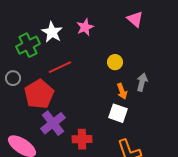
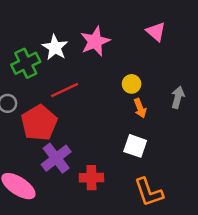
pink star: (85, 27) -> (95, 41), size x1.4
gray arrow: (142, 82) -> (178, 97), moved
orange arrow: (122, 91) -> (140, 108), moved

